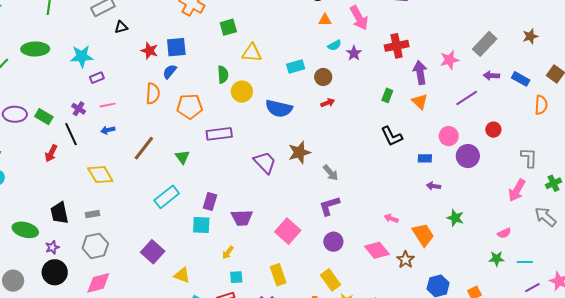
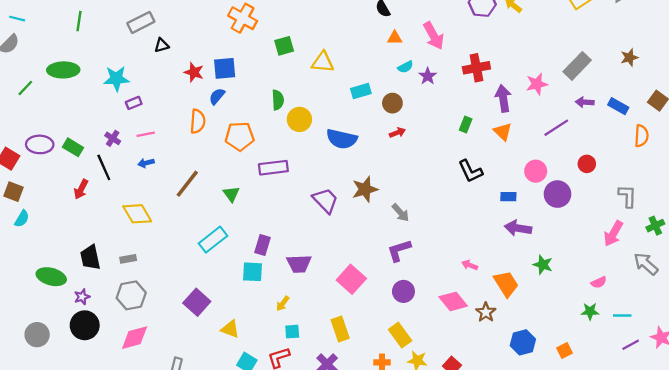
yellow triangle: (252, 53) -> (323, 62), moved
purple arrow: (433, 186) -> (518, 228), size x1.6

